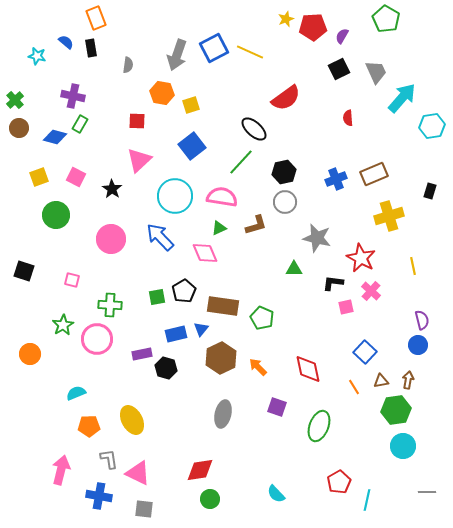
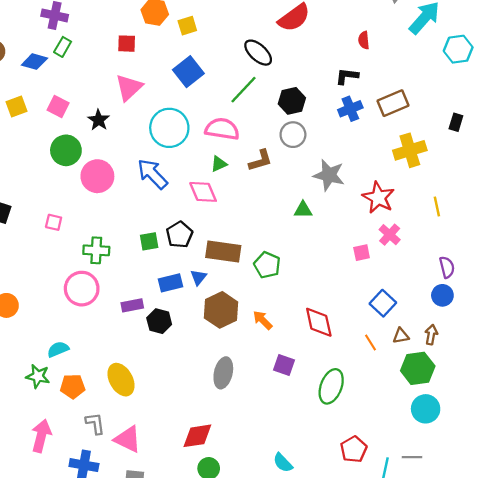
green circle: (56, 215) -> (66, 150), moved
black L-shape: (333, 283) -> (347, 76), moved
green star: (63, 325) -> (38, 376), moved, turned -30
gray line: (427, 492) -> (412, 457), moved

